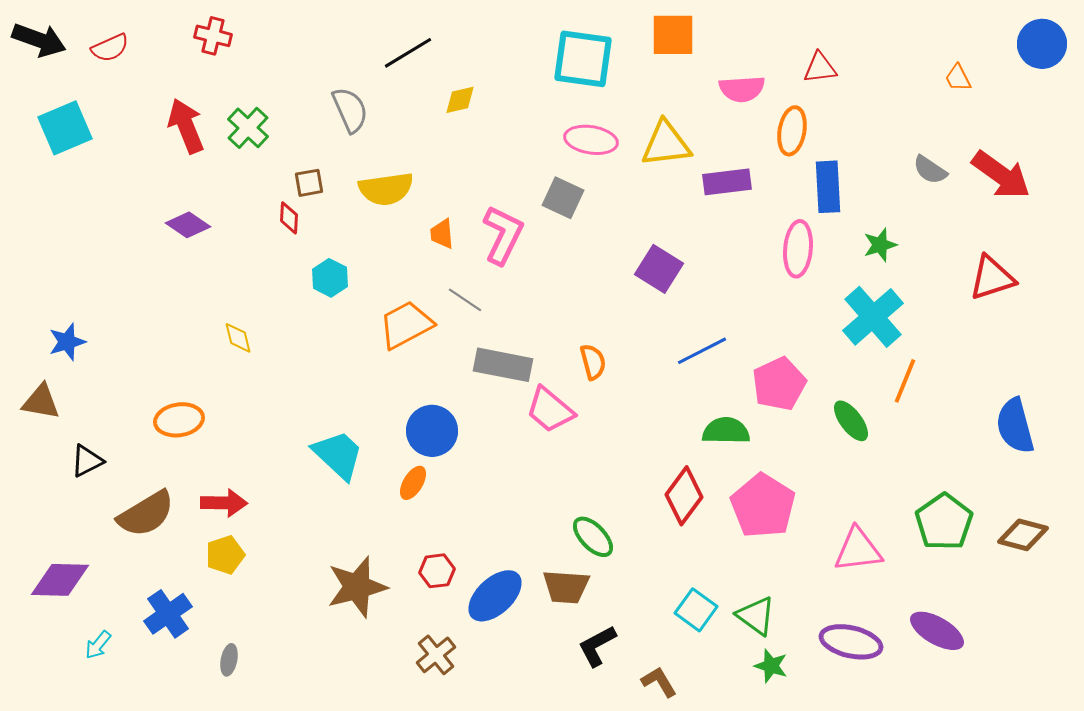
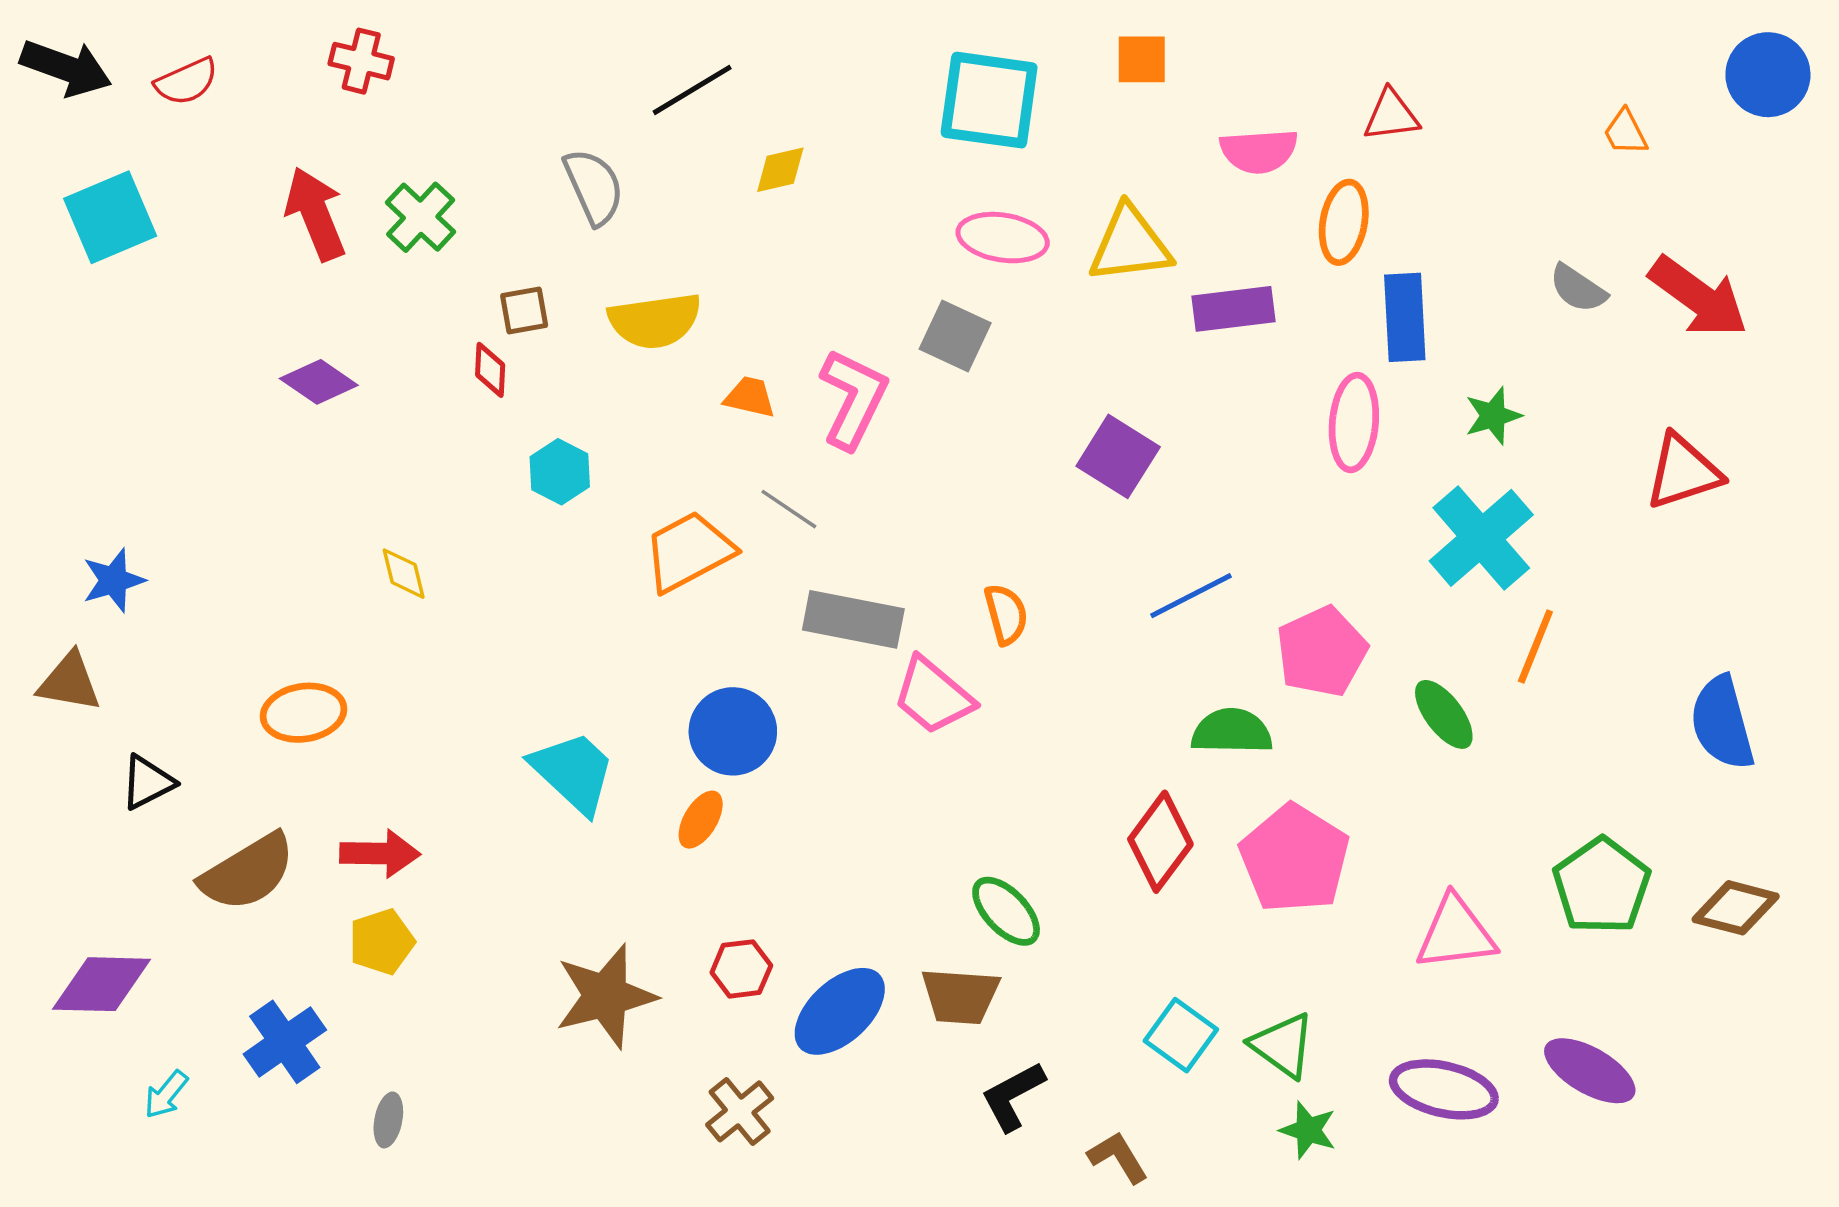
orange square: (673, 35) -> (1142, 59), size x0.7
orange trapezoid: (442, 234) -> (750, 397), turned 108

